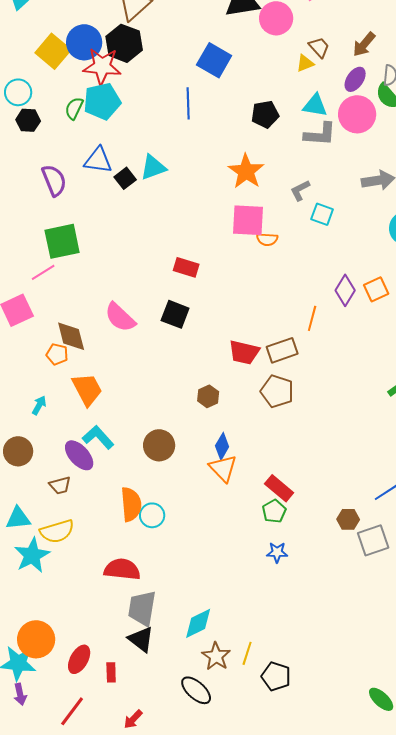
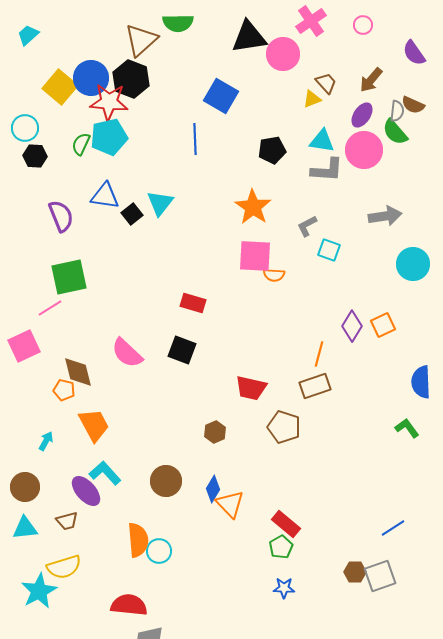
cyan triangle: (153, 167) -> (160, 203), turned -32
brown rectangle: (282, 350) -> (315, 386), moved
blue diamond: (222, 446) -> (213, 489), moved
cyan triangle: (18, 518) -> (25, 528), moved
brown hexagon: (348, 519) -> (355, 572), moved

